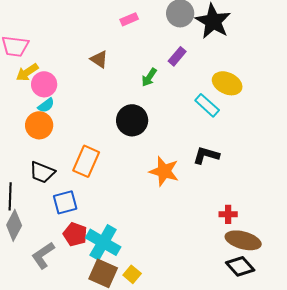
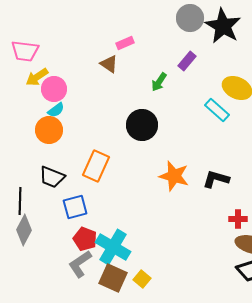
pink rectangle: (129, 19) -> (125, 43), moved
black L-shape: (206, 155) -> (216, 179), moved
gray L-shape: (43, 255) -> (80, 264), moved

